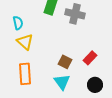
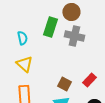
cyan semicircle: (18, 23) -> (22, 38), moved

